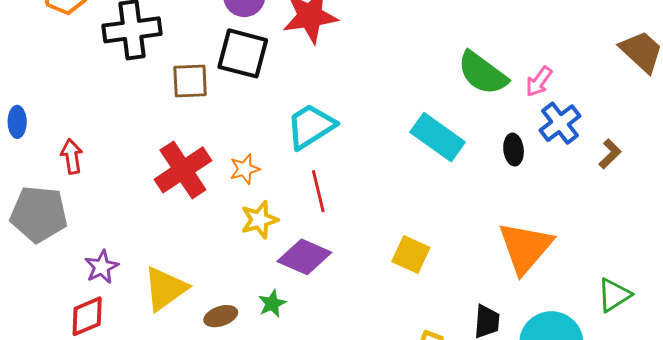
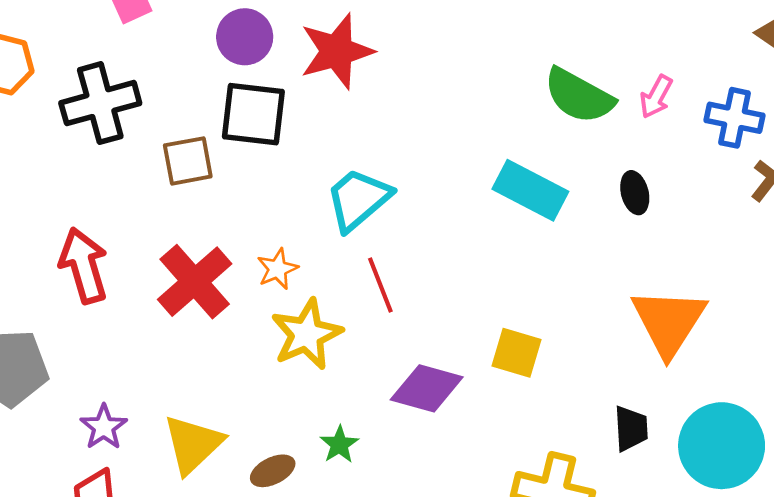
blue cross: (560, 123) -> (734, 118), moved, turned -33
red arrow: (72, 156) -> (84, 266), moved, size x1.6
yellow star: (259, 220) -> (307, 334), size x1.4
purple diamond: (304, 257) -> (427, 388), moved

